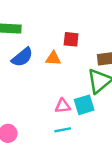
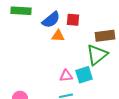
blue semicircle: (22, 57) -> (51, 20), moved

